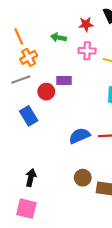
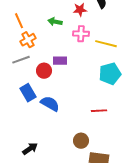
blue semicircle: (79, 136) -> (50, 104), moved, turned 54
black arrow: (31, 178) -> (30, 149), turned 42
brown circle: (83, 178) -> (81, 141), moved

